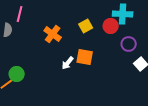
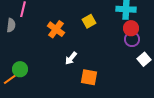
red circle: (111, 26) -> (131, 28), moved
orange square: (85, 57) -> (89, 77), moved

